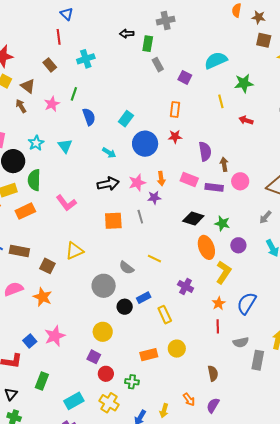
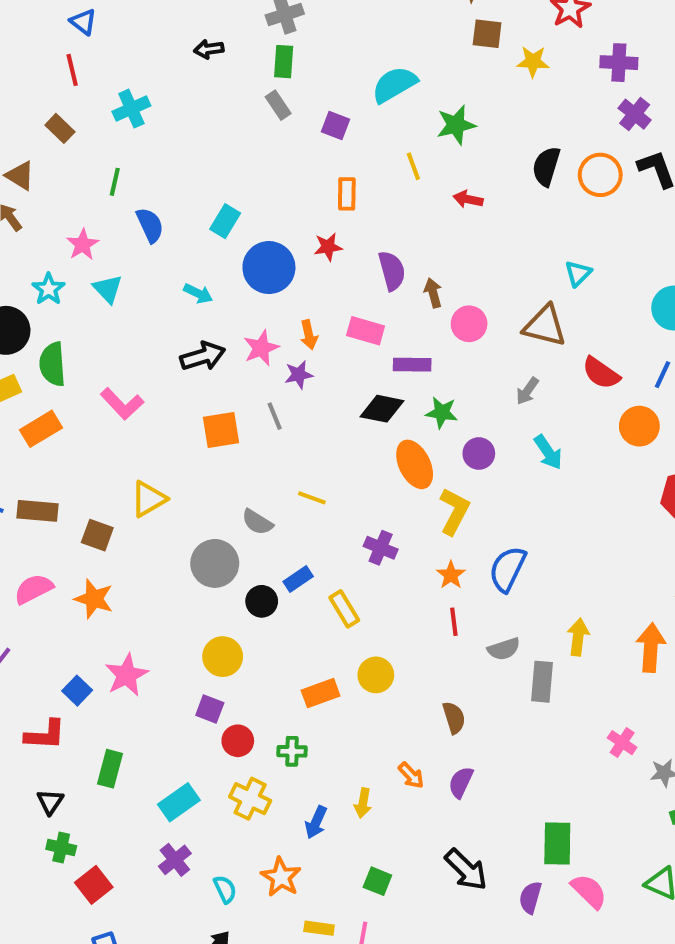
green rectangle: (148, 44) -> (284, 62), moved
pink star: (52, 104) -> (83, 245), moved
orange rectangle: (175, 110) -> (347, 194), moved
purple rectangle: (214, 187) -> (412, 365), moved

